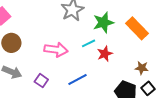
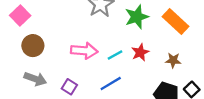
cyan line: (89, 43) -> (115, 55), moved
brown star: (142, 68) -> (173, 60), moved

